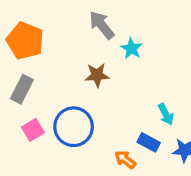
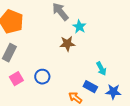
brown star: (97, 75) -> (67, 44), moved
blue circle: (74, 127) -> (42, 77), size x0.6

